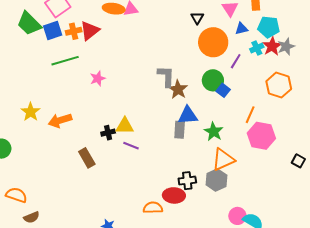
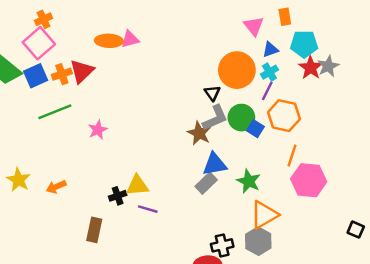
black triangle: (197, 18) -> (212, 93), moved
cyan cross: (257, 48) -> (269, 72), moved
gray L-shape: (166, 76) -> (215, 118), moved, turned 70
orange hexagon: (279, 85) -> (284, 116), moved
orange arrow: (60, 120) -> (56, 187), size x0.7
gray rectangle: (180, 130) -> (206, 183), turned 48
brown rectangle: (87, 158) -> (94, 230), turned 48
black square: (298, 161) -> (356, 230), moved

